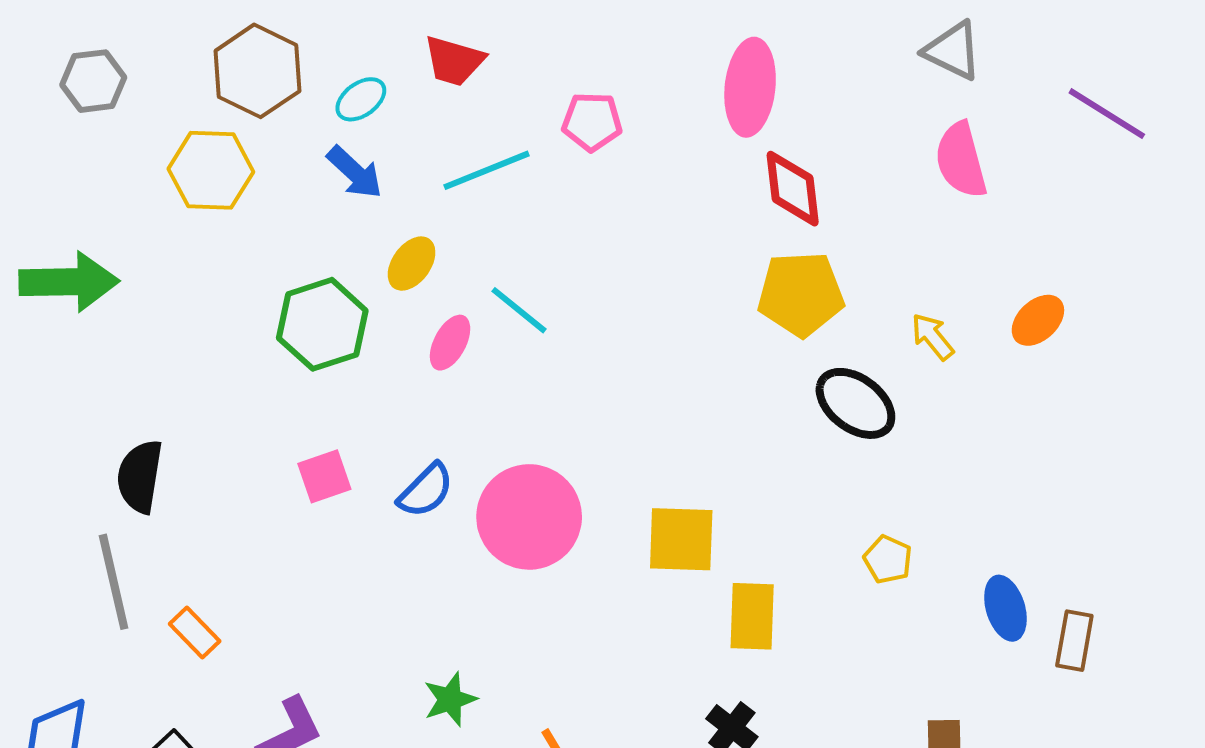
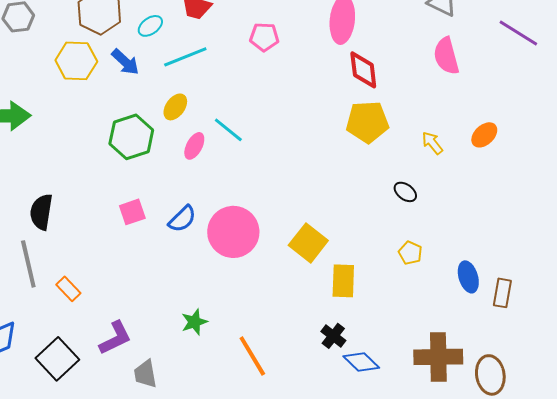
cyan line: (487, 170) -> (185, 57), moved
blue arrow: (355, 172) -> (125, 62), moved
black ellipse: (855, 403) -> (405, 192), moved, size x0.6
yellow square: (681, 539) -> (308, 243), turned 36

